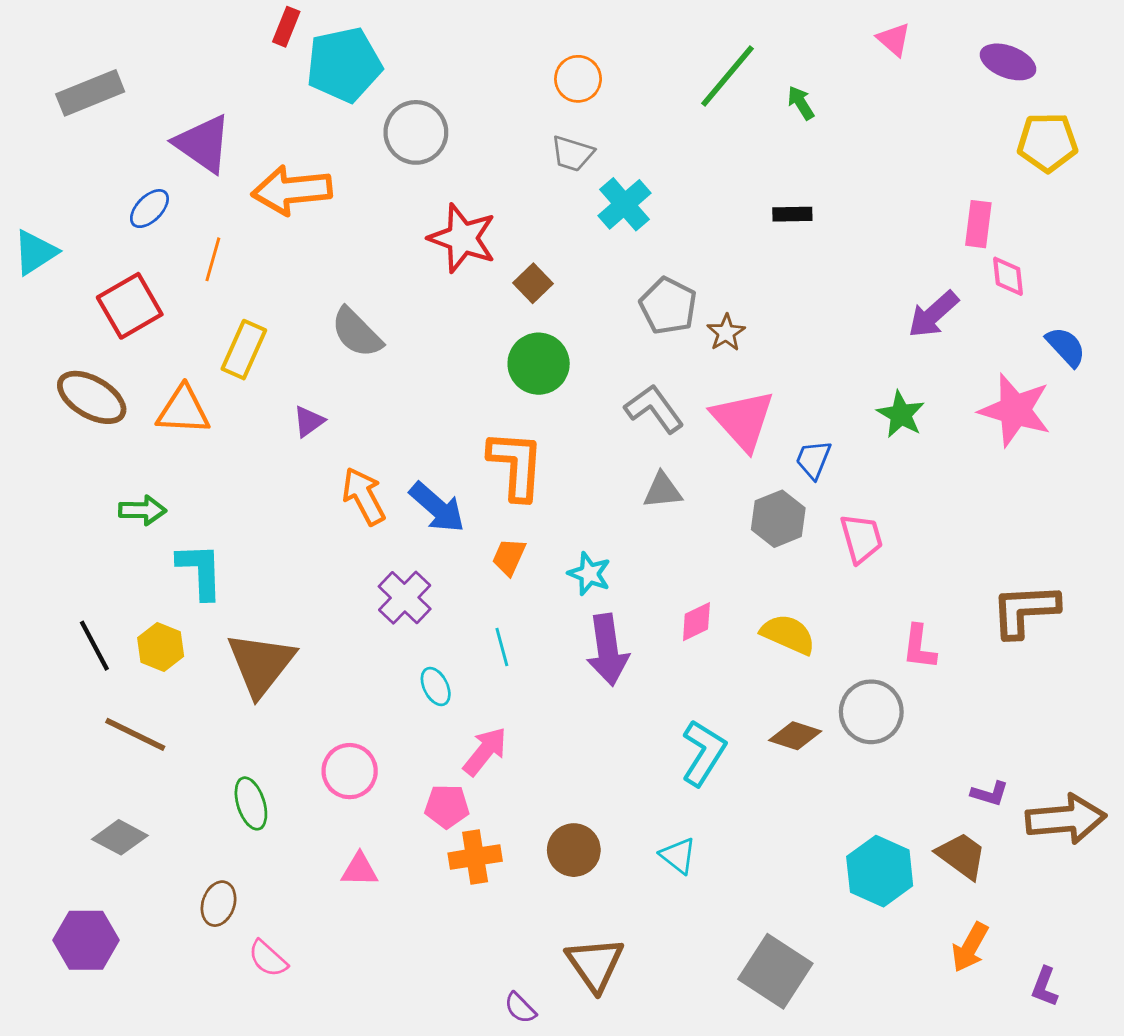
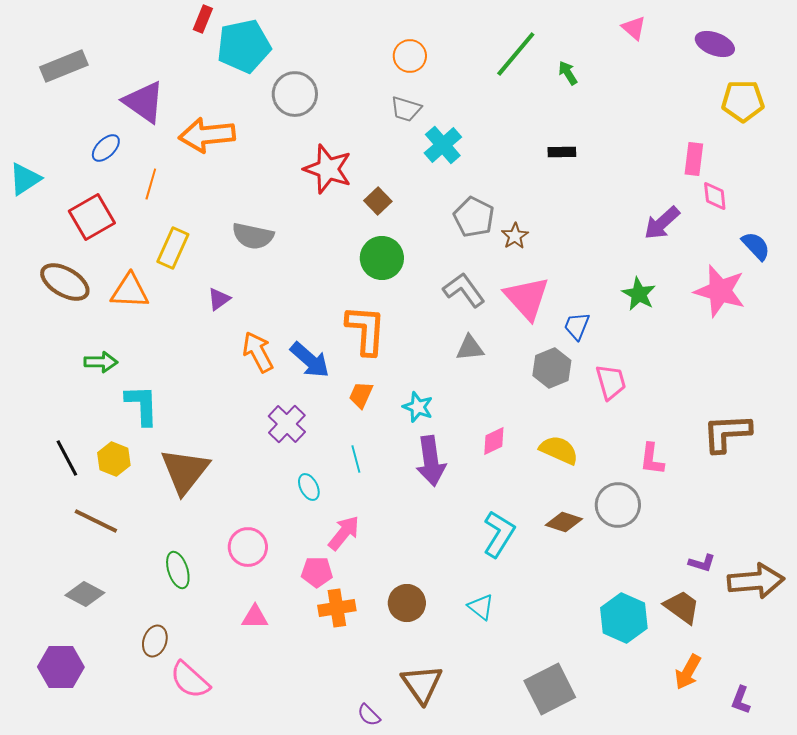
gray semicircle: (357, 333) -> (253, 236), turned -33
pink semicircle: (268, 959) -> (190, 680), size x1.4
gray square: (775, 971) -> (550, 689), turned 30

